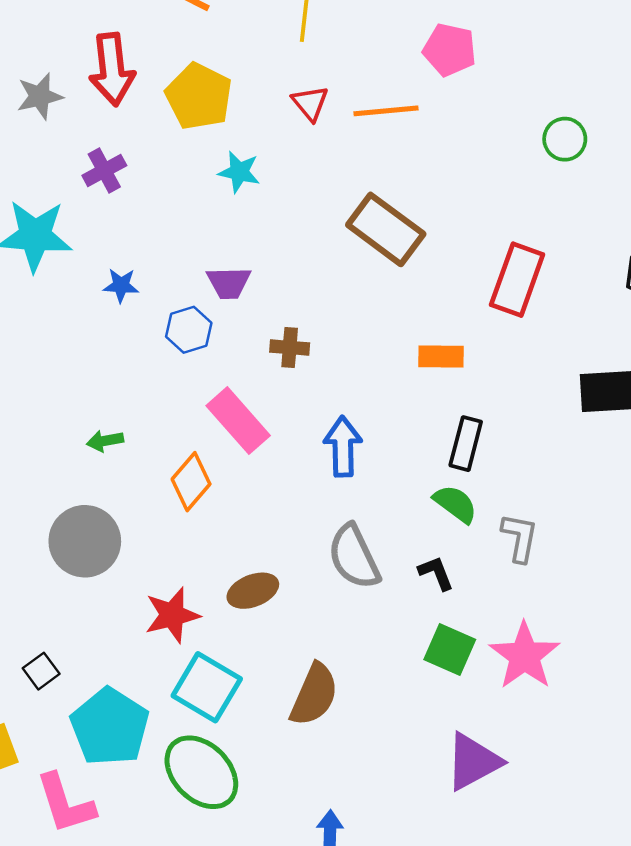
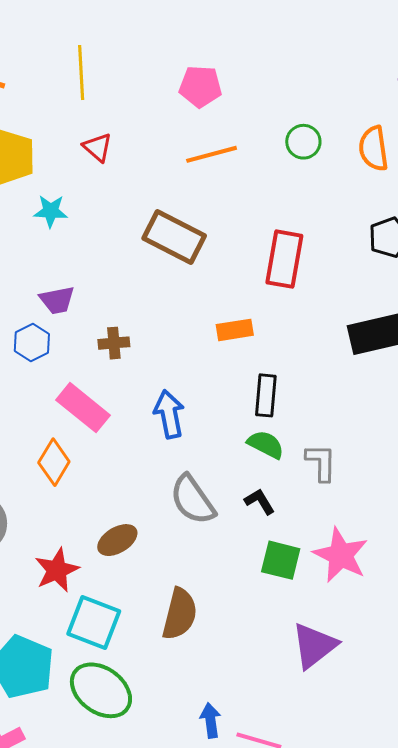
orange line: (386, 111) -> (212, 154), moved

